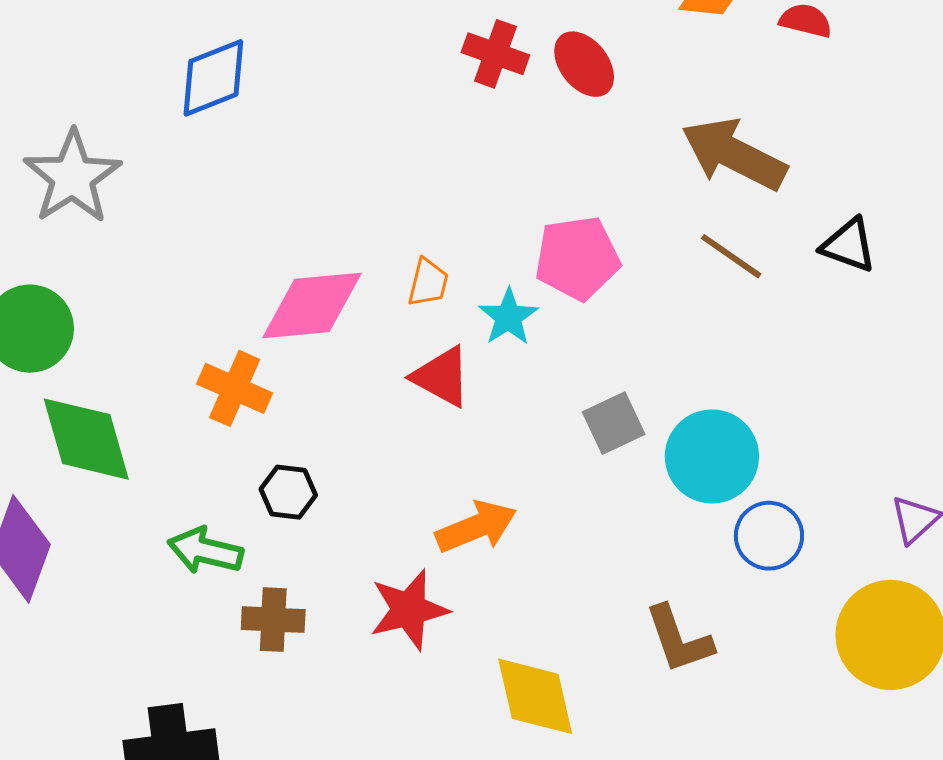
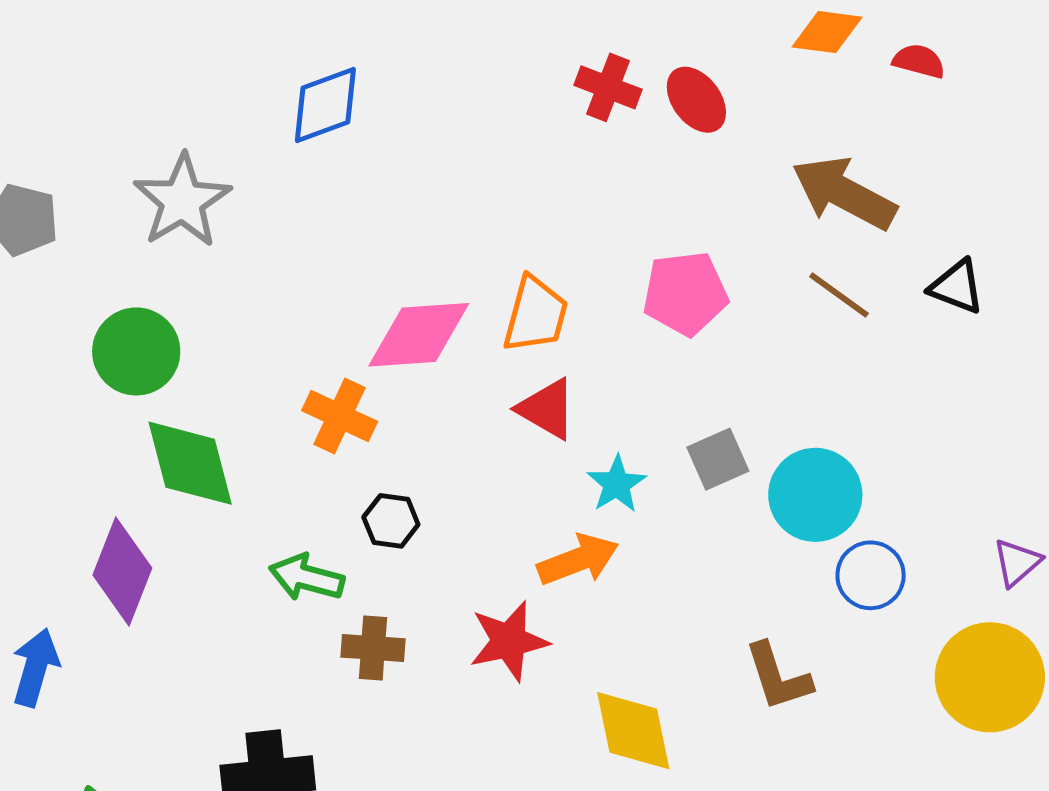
orange trapezoid: (428, 283) -> (536, 315), size x1.6
cyan star: (508, 317) -> (617, 484), moved

